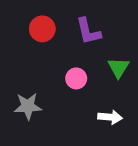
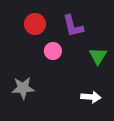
pink circle: (76, 78) -> (53, 51), moved

